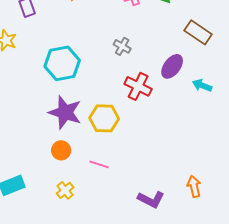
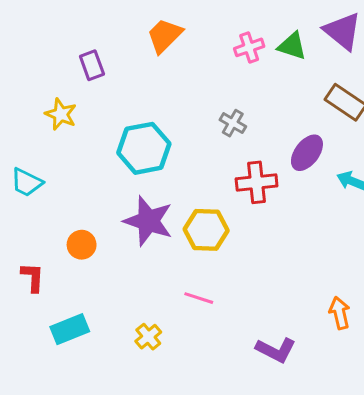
red cross: (138, 86) -> (257, 182), turned -32
orange circle: (61, 150) -> (82, 245), moved
orange arrow: (194, 186) -> (340, 313), moved

